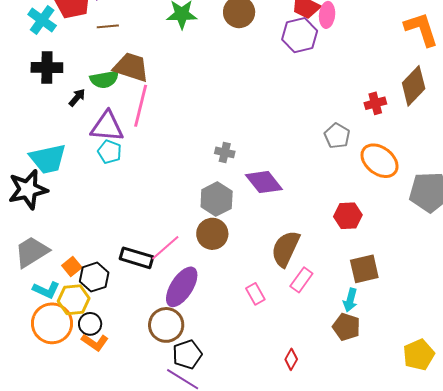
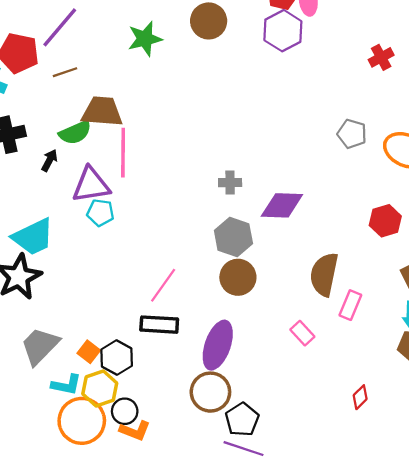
red cross: (375, 103) -> (381, 57), moved
purple diamond: (264, 182) -> (282, 205), turned -36
pink line: (165, 248) -> (163, 285), moved
red diamond: (291, 359) -> (360, 397), turned 30

